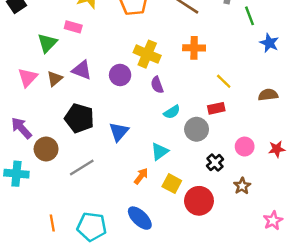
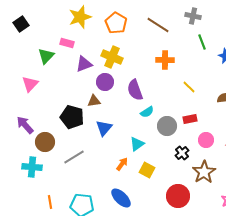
green line: (250, 16) -> (202, 42), moved
yellow cross: (147, 54) -> (112, 57), moved
purple triangle: (82, 70) -> (84, 64), moved, turned -42
brown triangle: (55, 79) -> (94, 101), moved, turned 32
purple semicircle: (157, 85) -> (135, 90), size x1.5
red rectangle: (216, 108) -> (190, 119), moved
cyan cross: (16, 174) -> (32, 167), moved
brown star: (242, 186) -> (204, 172), size x1.6
red circle: (199, 201) -> (178, 196), moved

